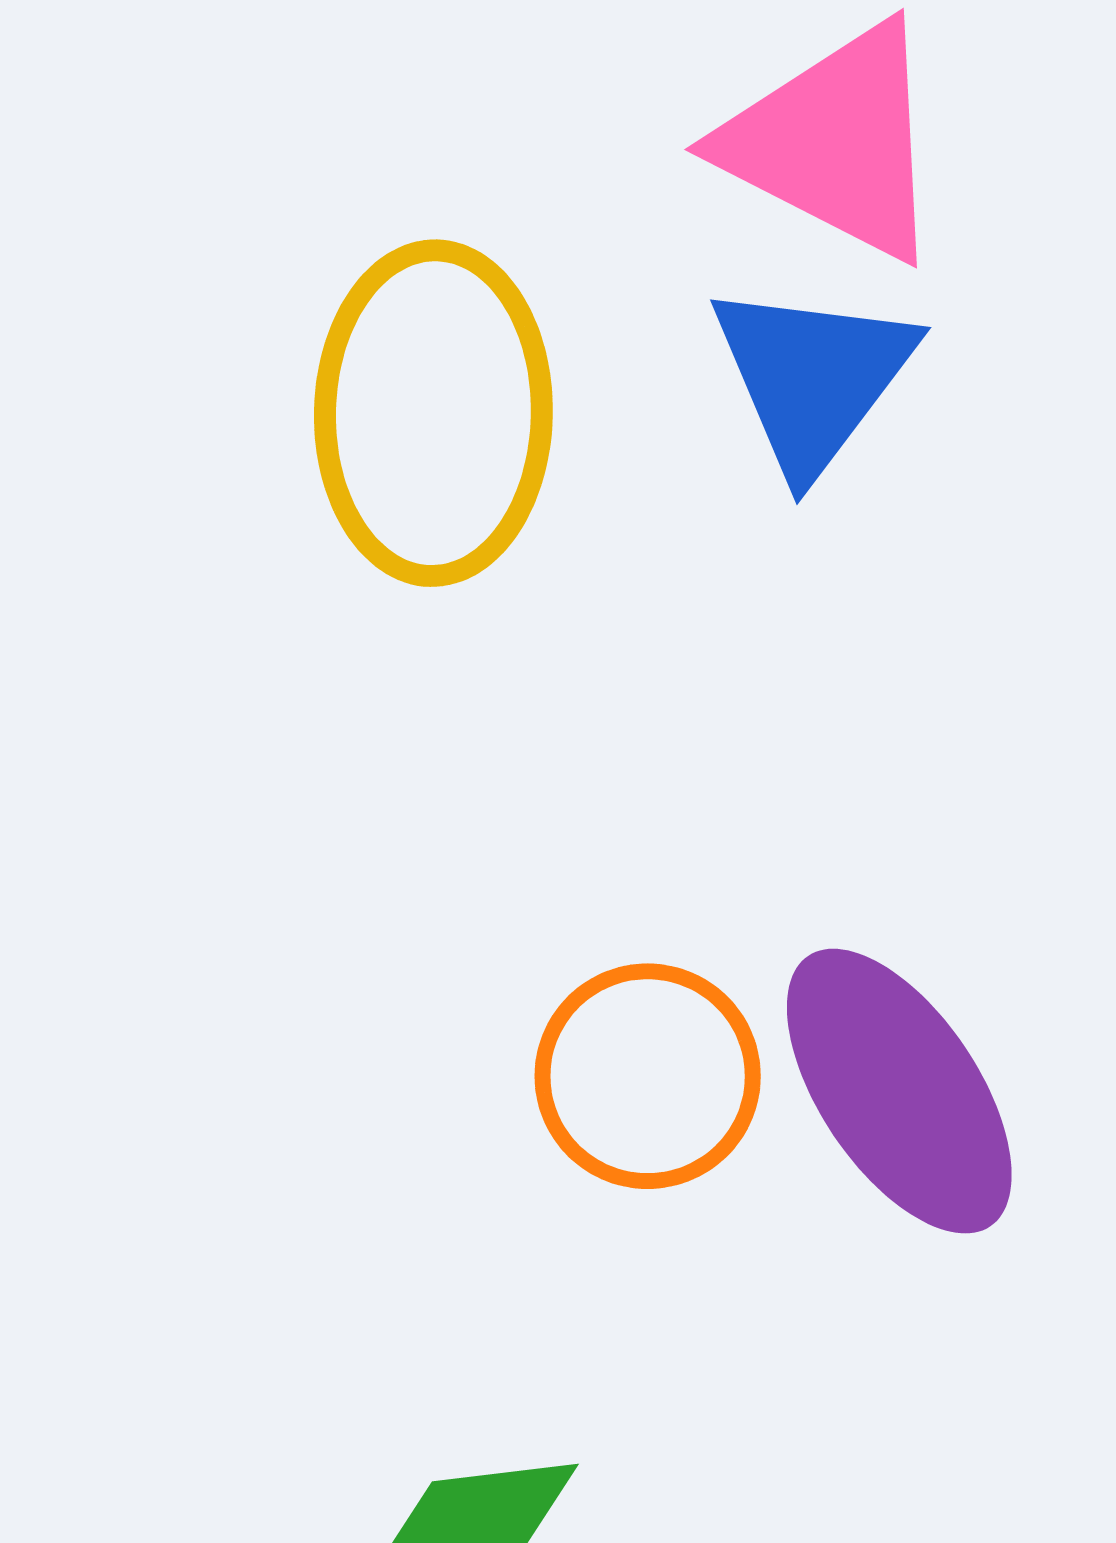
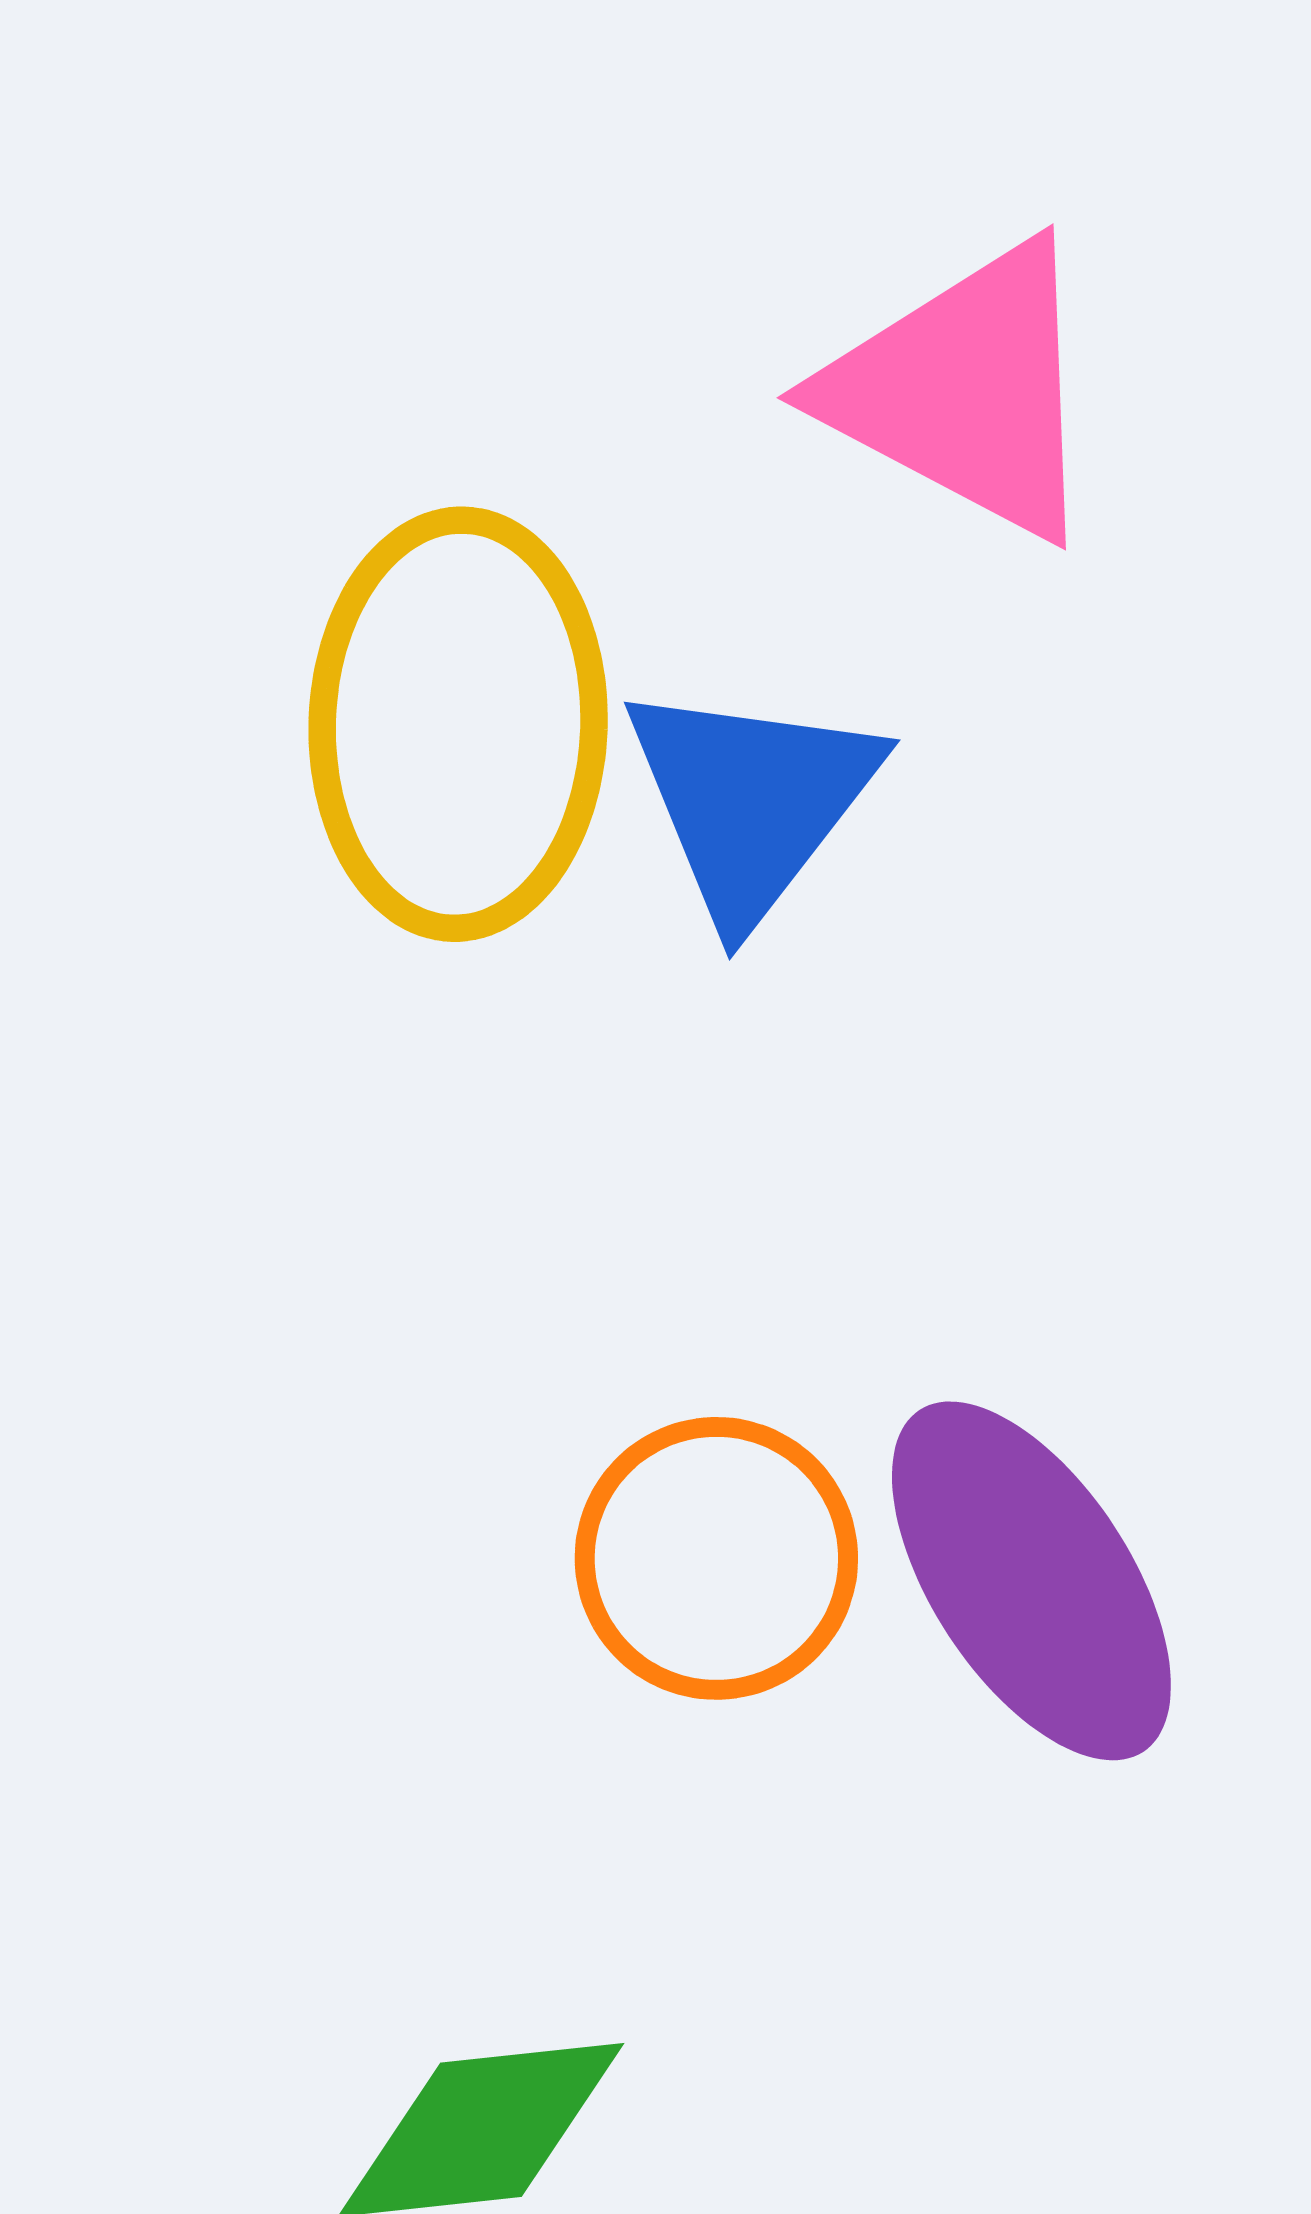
blue triangle: (813, 377) -> (751, 801), moved

